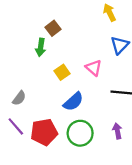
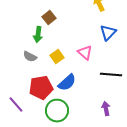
gray semicircle: (19, 98) -> (30, 57), moved, turned 80
red pentagon: (44, 132) -> (41, 88), moved
green circle: (80, 133) -> (57, 111), moved

